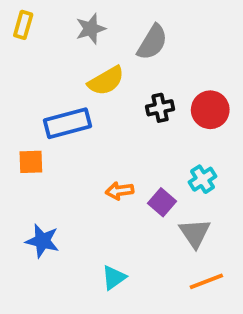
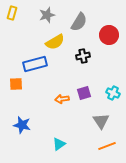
red circle: (210, 110) -> (109, 35), moved
cyan cross: (203, 179) -> (113, 93), moved, turned -32
purple square: (162, 202) -> (84, 93), moved, turned 32

